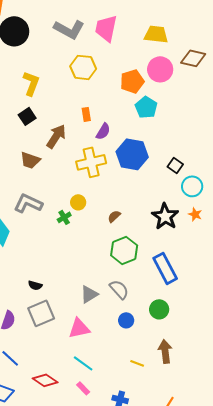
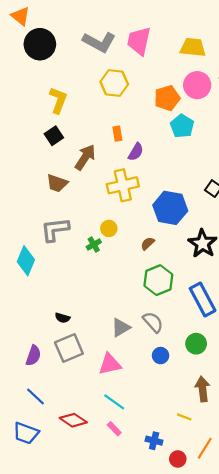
blue hexagon: (132, 154) -> (170, 208), moved
gray L-shape: (28, 203) -> (55, 229), turned -32
yellow line: (137, 363) -> (184, 417), moved

